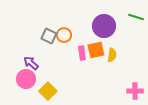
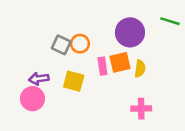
purple arrow: (31, 63) -> (39, 79), turned -49
yellow square: (48, 91) -> (74, 81), moved, turned -30
pink cross: (135, 91) -> (141, 109), moved

